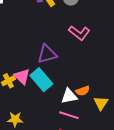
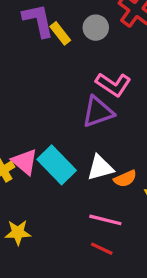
purple triangle: (47, 54) -> (98, 112), moved
white triangle: (69, 96) -> (100, 168), moved

